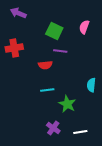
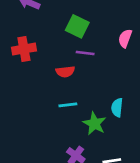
pink semicircle: (84, 27) -> (125, 38), moved
cyan semicircle: (91, 85) -> (117, 108), moved

